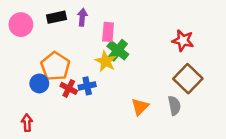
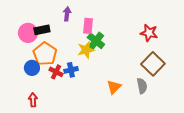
black rectangle: (56, 17) -> (42, 30), moved
pink circle: (21, 25) -> (28, 33), moved
yellow star: (106, 61) -> (86, 50), turned 30
red arrow: (27, 123) -> (33, 100), moved

